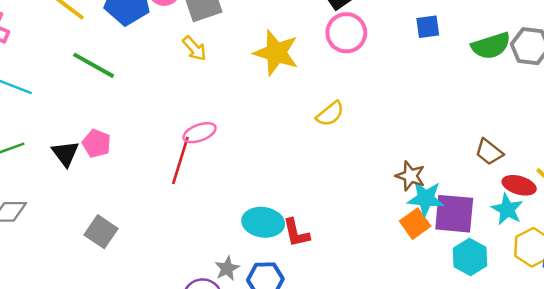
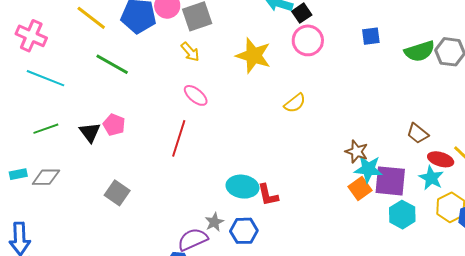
pink ellipse: (200, 133) -> (196, 95), moved, turned 60

